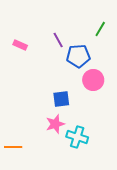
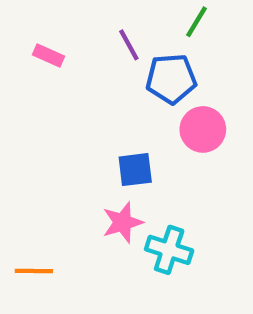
green line: (100, 29) -> (197, 22), moved

